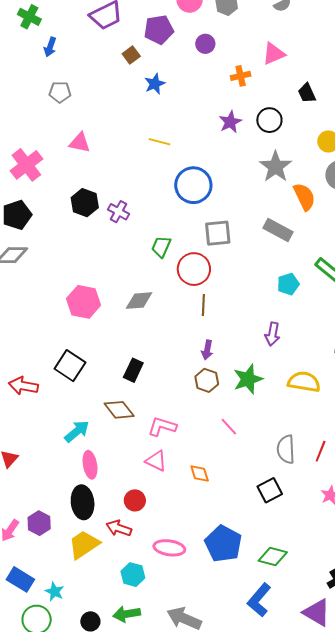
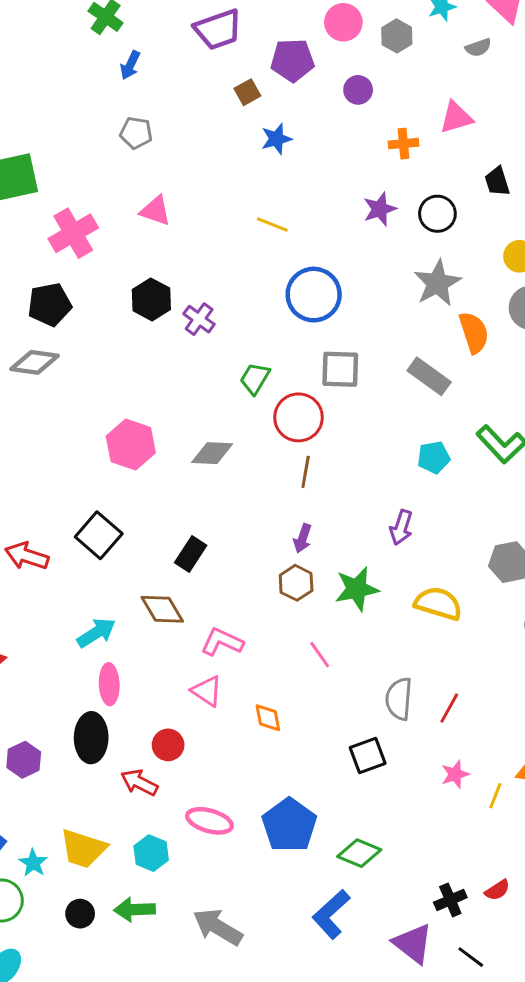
yellow trapezoid: (84, 545) -> (83, 849), moved, turned -136

